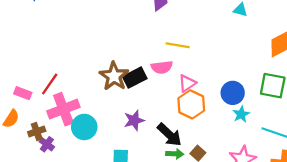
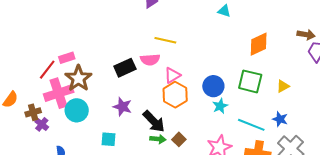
brown star: (114, 76) -> (78, 78), moved
pink rectangle: (23, 93) -> (67, 58), moved, turned -42
purple star: (134, 120) -> (122, 107), turned 30

